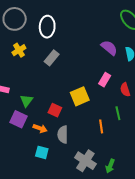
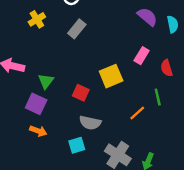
orange line: (101, 126) -> (137, 113), turned 56
orange arrow: (40, 128) -> (38, 131), moved
gray semicircle: (63, 135) -> (90, 123), turned -78
cyan square: (42, 152) -> (77, 145), moved, turned -32

